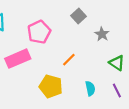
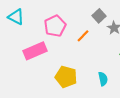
gray square: (79, 16) -> (99, 16), moved
orange line: (69, 60) -> (83, 36), moved

